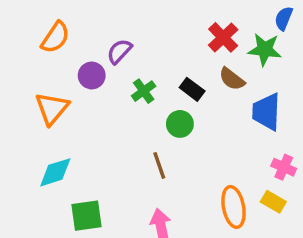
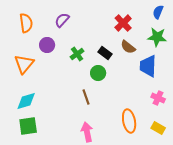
orange semicircle: (55, 37) -> (26, 23), turned -42
green star: (265, 50) -> (157, 37), moved
purple semicircle: (119, 51) -> (62, 20), moved
yellow rectangle: (273, 202) -> (158, 128), moved
green square: (86, 216) -> (28, 126), moved

